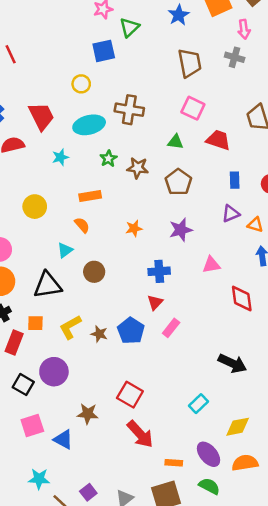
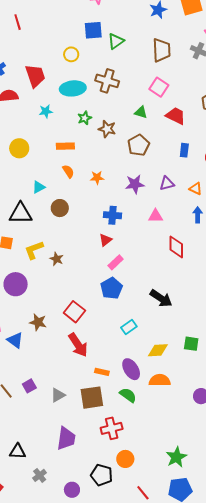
green triangle: (130, 27) -> (116, 41), moved
purple triangle: (231, 214) -> (167, 183), moved
orange semicircle: (82, 225) -> (68, 171), moved
blue pentagon: (131, 331) -> (111, 288), moved

